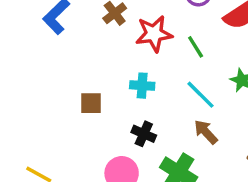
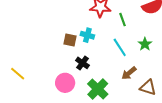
brown square: (91, 103) -> (70, 40), moved
brown arrow: (206, 132) -> (129, 73), moved, turned -98

